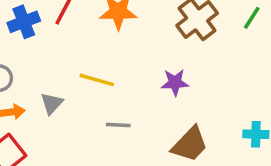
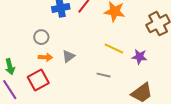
yellow line: (97, 80) -> (114, 48), moved

